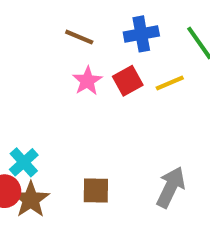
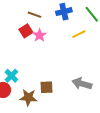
red square: (128, 81) -> (26, 31), moved
gray arrow: (171, 187) -> (82, 84), turned -96
brown star: (31, 200) -> (28, 97), moved, turned -30

